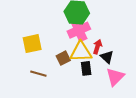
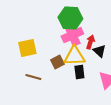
red arrow: (98, 47) -> (90, 42), moved
black triangle: (107, 57) -> (99, 51), moved

